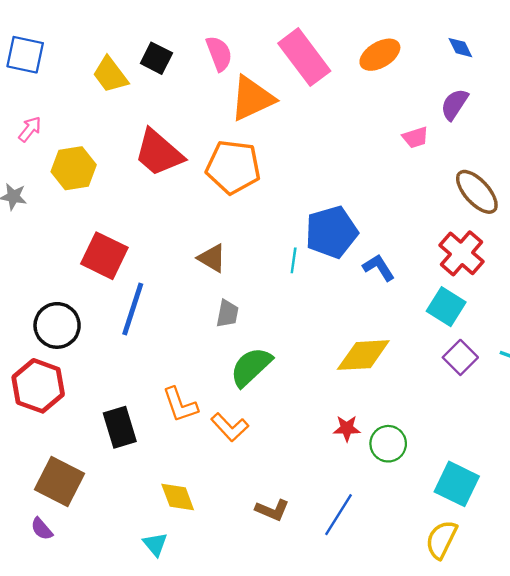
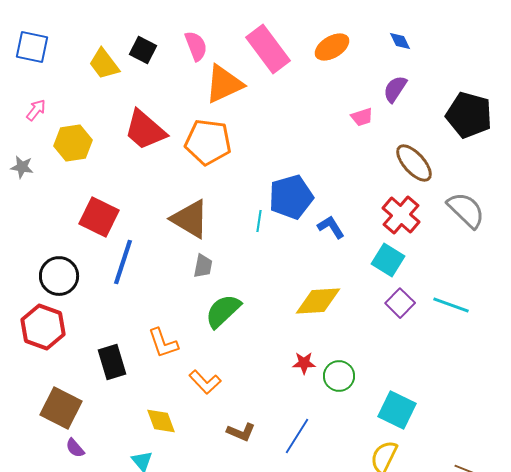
brown triangle: (212, 258) -> (190, 219), size x1.6
orange L-shape: (230, 427) -> (205, 382), moved
purple semicircle: (42, 529) -> (75, 448), moved

